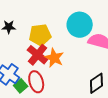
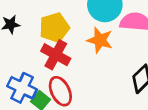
orange star: (54, 58) -> (100, 40), moved

